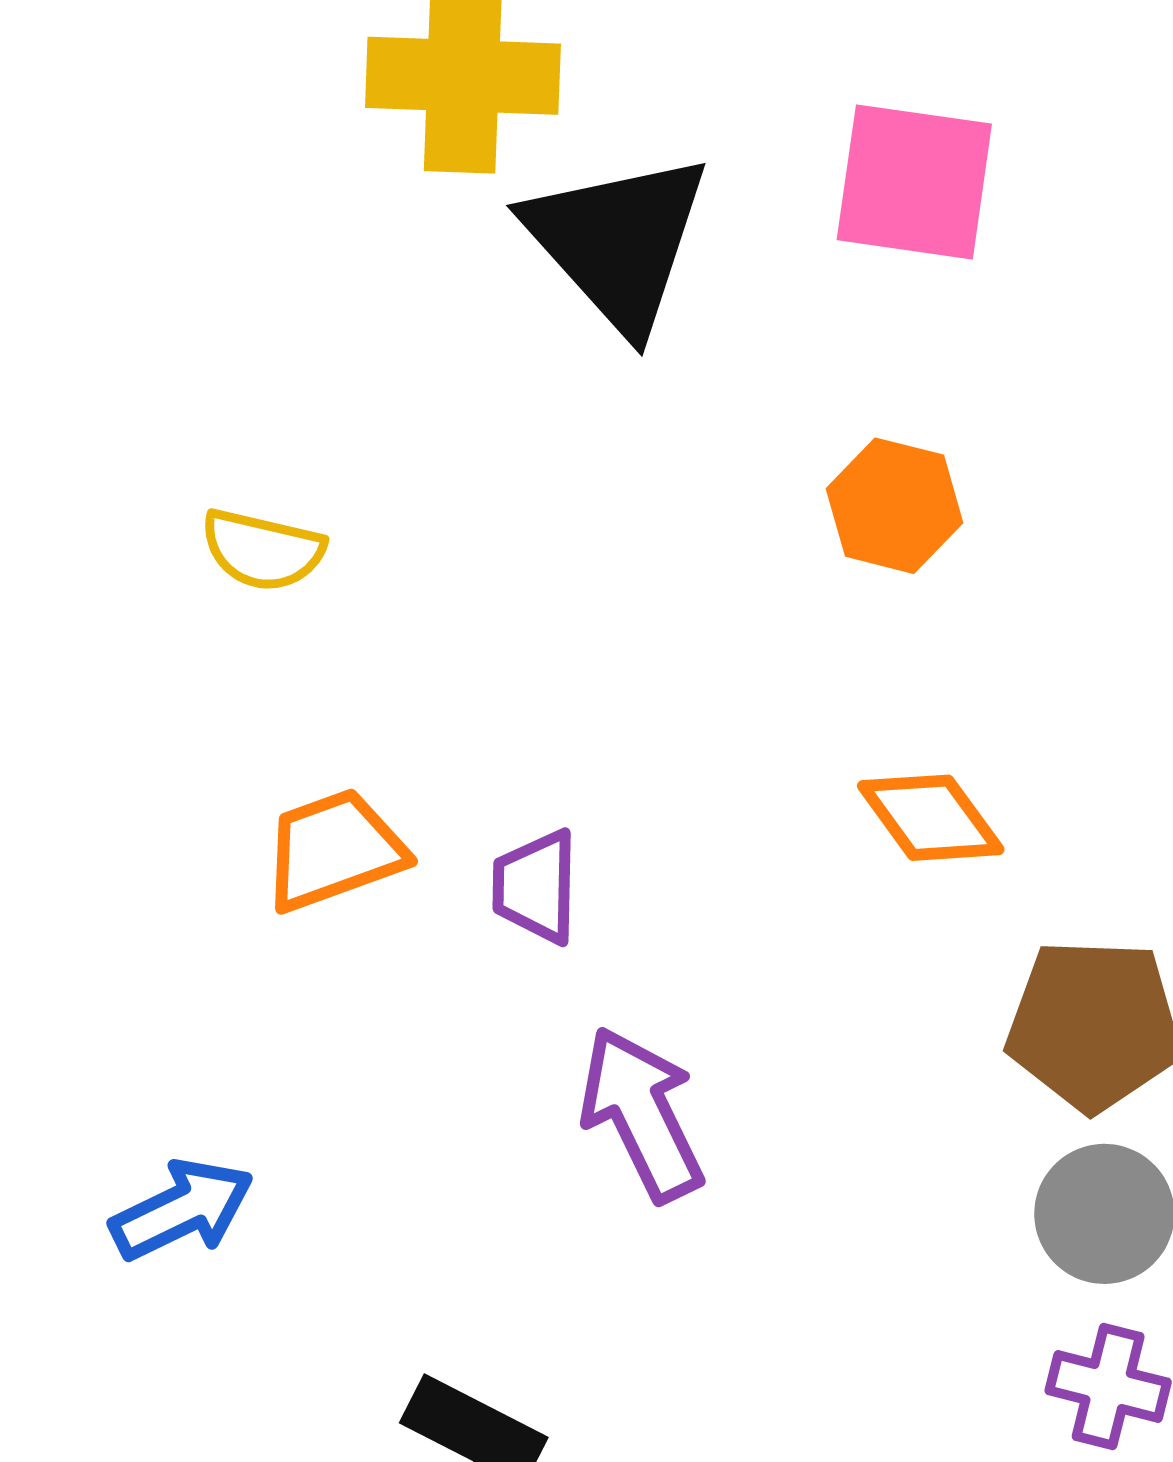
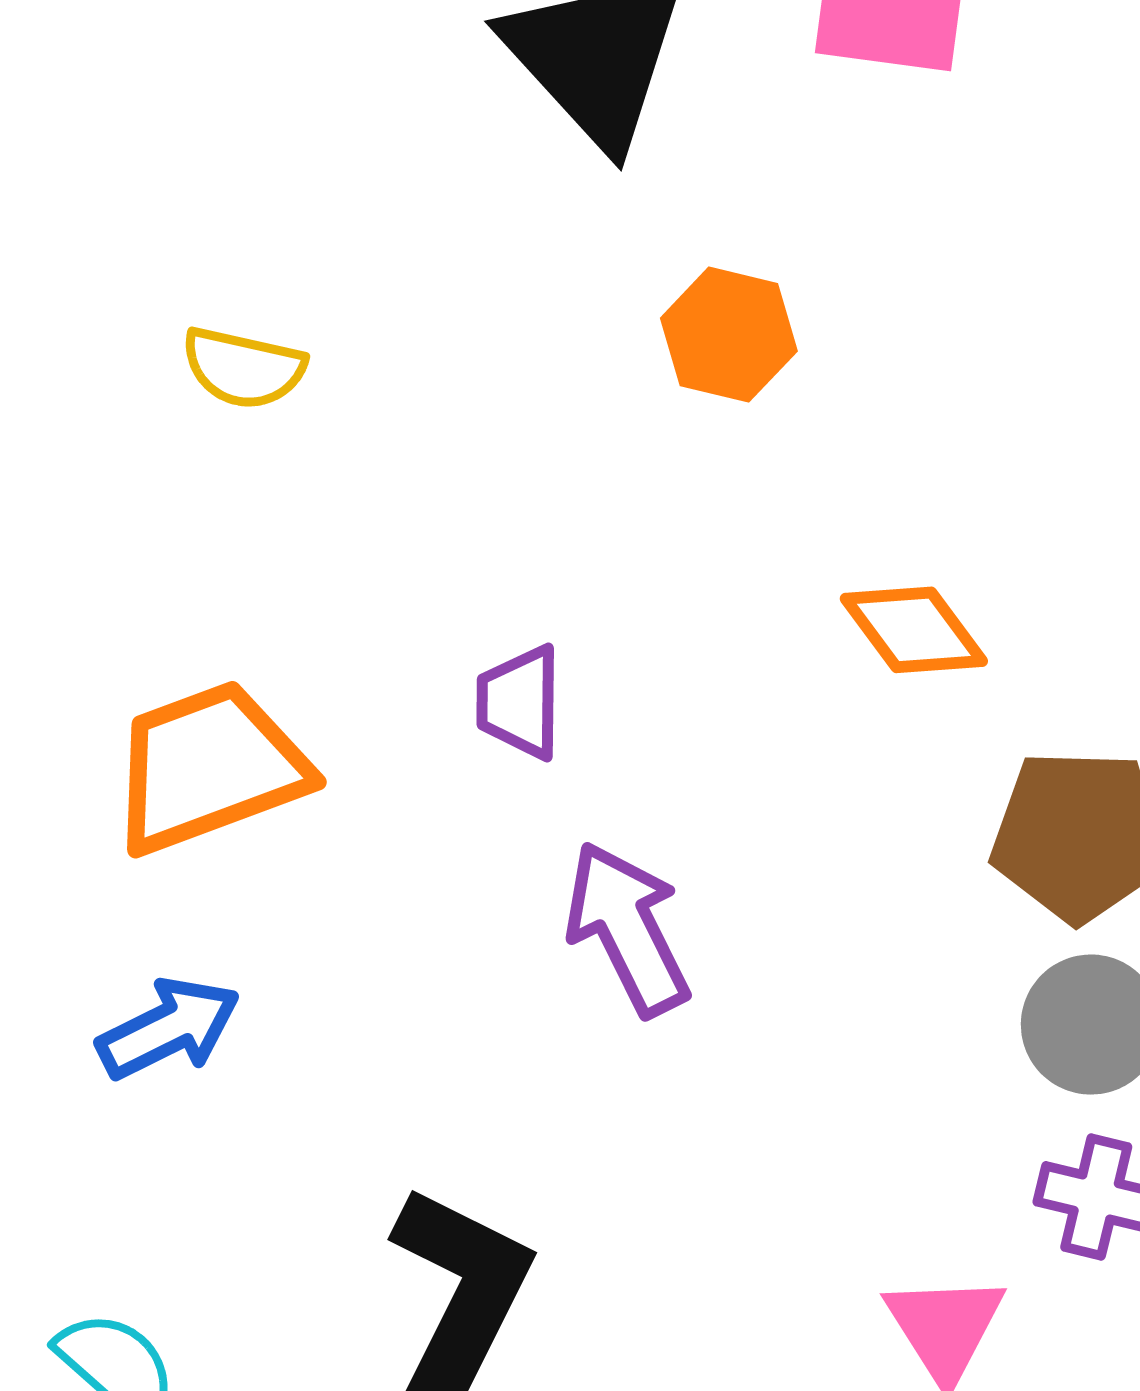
orange hexagon: (894, 506) -> (729, 335), moved
orange trapezoid: (334, 850) -> (209, 767), moved, size x1.4

